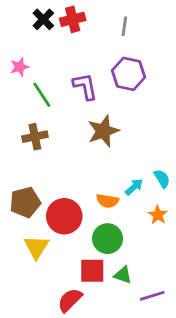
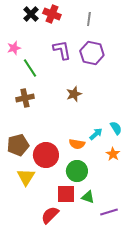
red cross: (73, 19) -> (52, 14), turned 36
purple L-shape: (85, 86) -> (62, 50), moved
brown star: (103, 131) -> (74, 94), size x0.7

